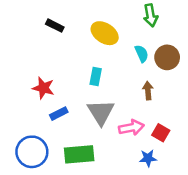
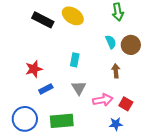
black rectangle: (55, 26) -> (43, 20), size x1.5
yellow ellipse: (105, 33) -> (73, 16), moved
red star: (43, 88) -> (34, 69), turned -30
gray triangle: (101, 112) -> (79, 88), size x0.7

